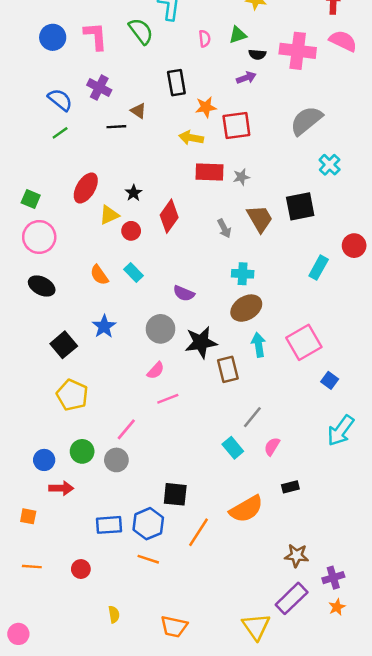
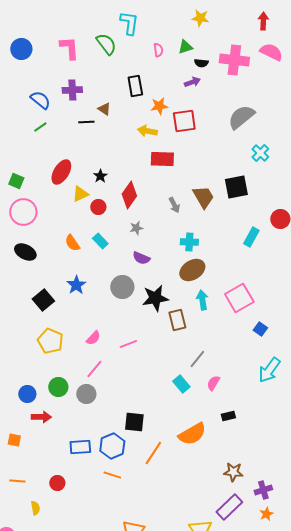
blue circle: (53, 37) -> (21, 49), moved
purple cross: (99, 88) -> (72, 90), turned -30
gray star: (241, 177) -> (136, 228), moved
pink semicircle: (156, 371) -> (93, 338), moved
yellow semicircle: (114, 614) -> (35, 508), moved

